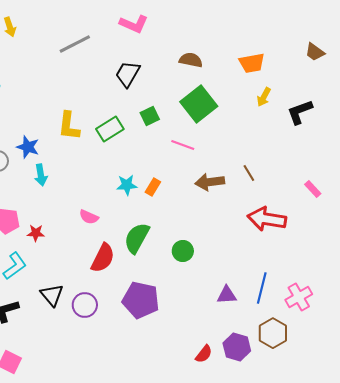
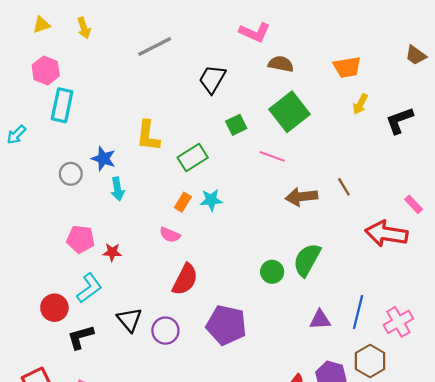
pink L-shape: (134, 24) -> (255, 32), moved
green rectangle: (110, 129) -> (193, 157), moved
orange rectangle: (153, 187) -> (183, 202), moved
red arrow: (267, 219) -> (386, 234), moved
green semicircle: (137, 238) -> (307, 260), moved

